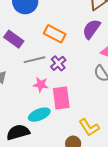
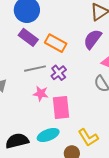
purple rectangle: (14, 39) -> (28, 37), moved
cyan ellipse: (39, 115) -> (48, 135), moved

